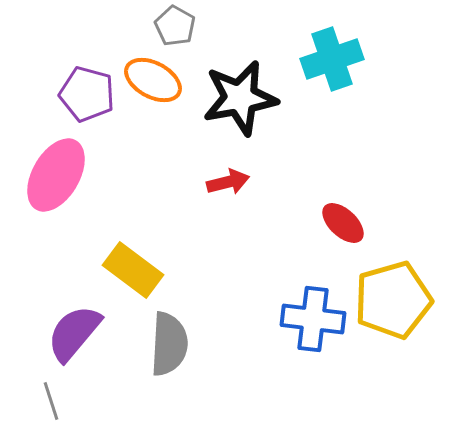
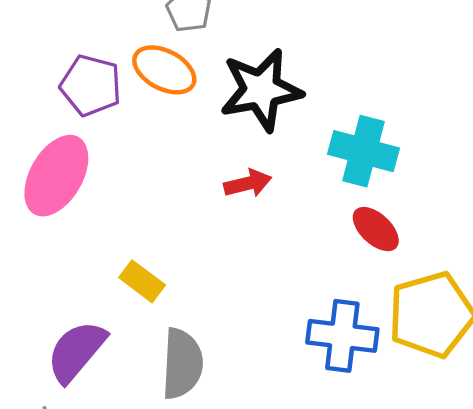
cyan cross: (332, 59) -> (364, 151), moved, turned 34
yellow rectangle: (133, 270) -> (142, 281), size x0.7

